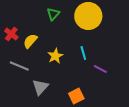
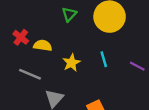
yellow semicircle: (30, 41) -> (43, 45), turned 56
purple line: (100, 69) -> (137, 66), moved

